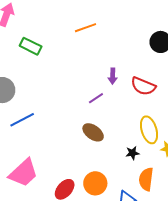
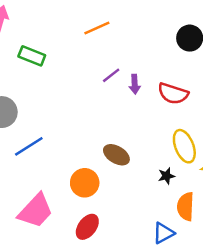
purple line: (96, 98) -> (111, 75), moved
orange circle: (95, 183) -> (85, 183), moved

